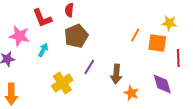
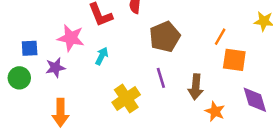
brown pentagon: (76, 36) -> (165, 37), moved
orange square: (157, 43) -> (234, 60), moved
purple line: (89, 67) -> (161, 78), turned -49

